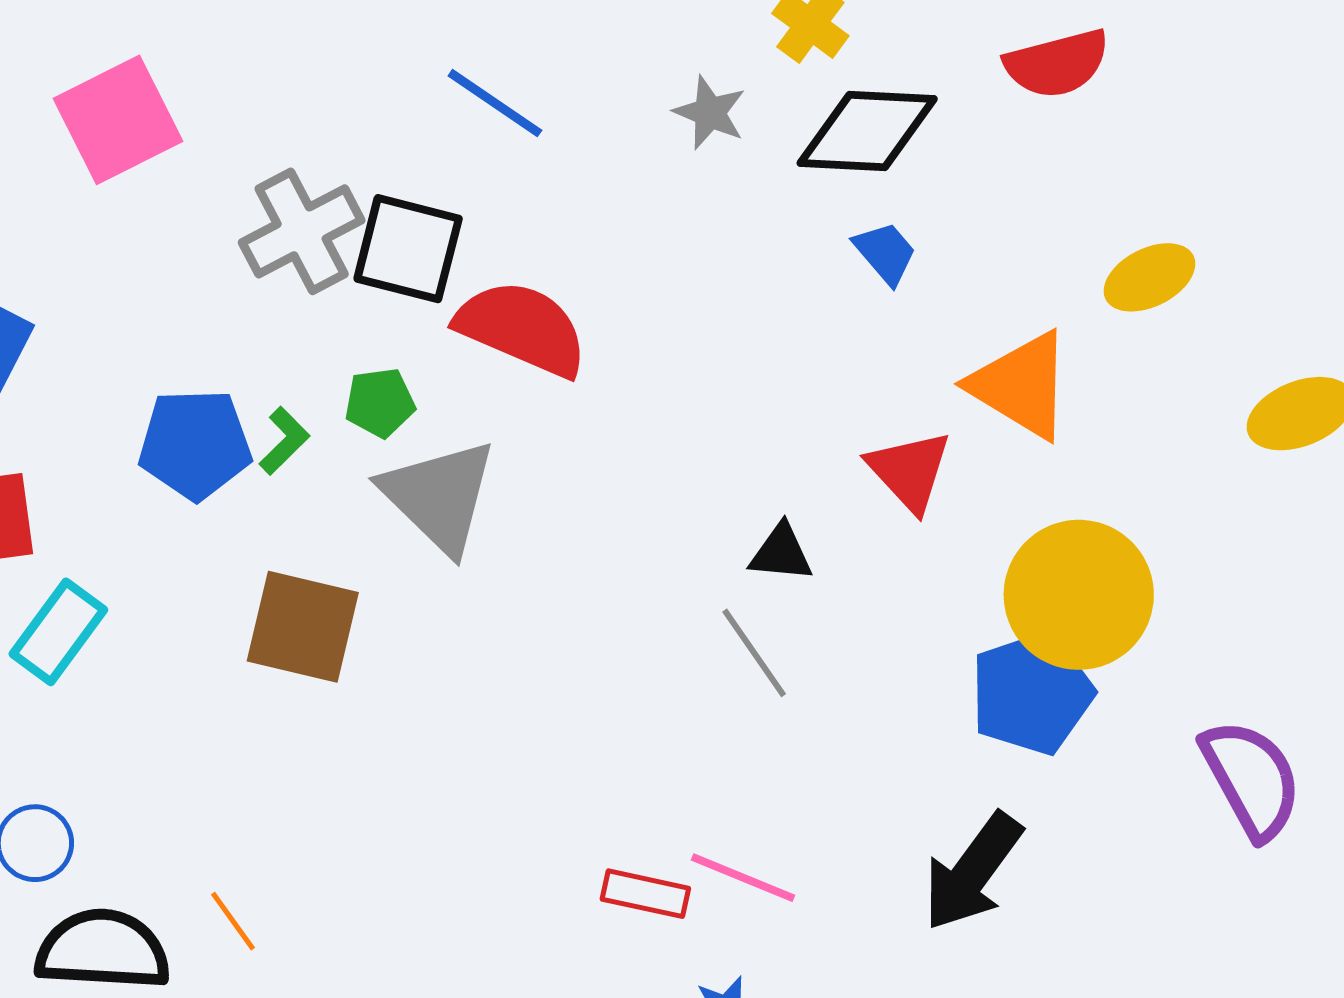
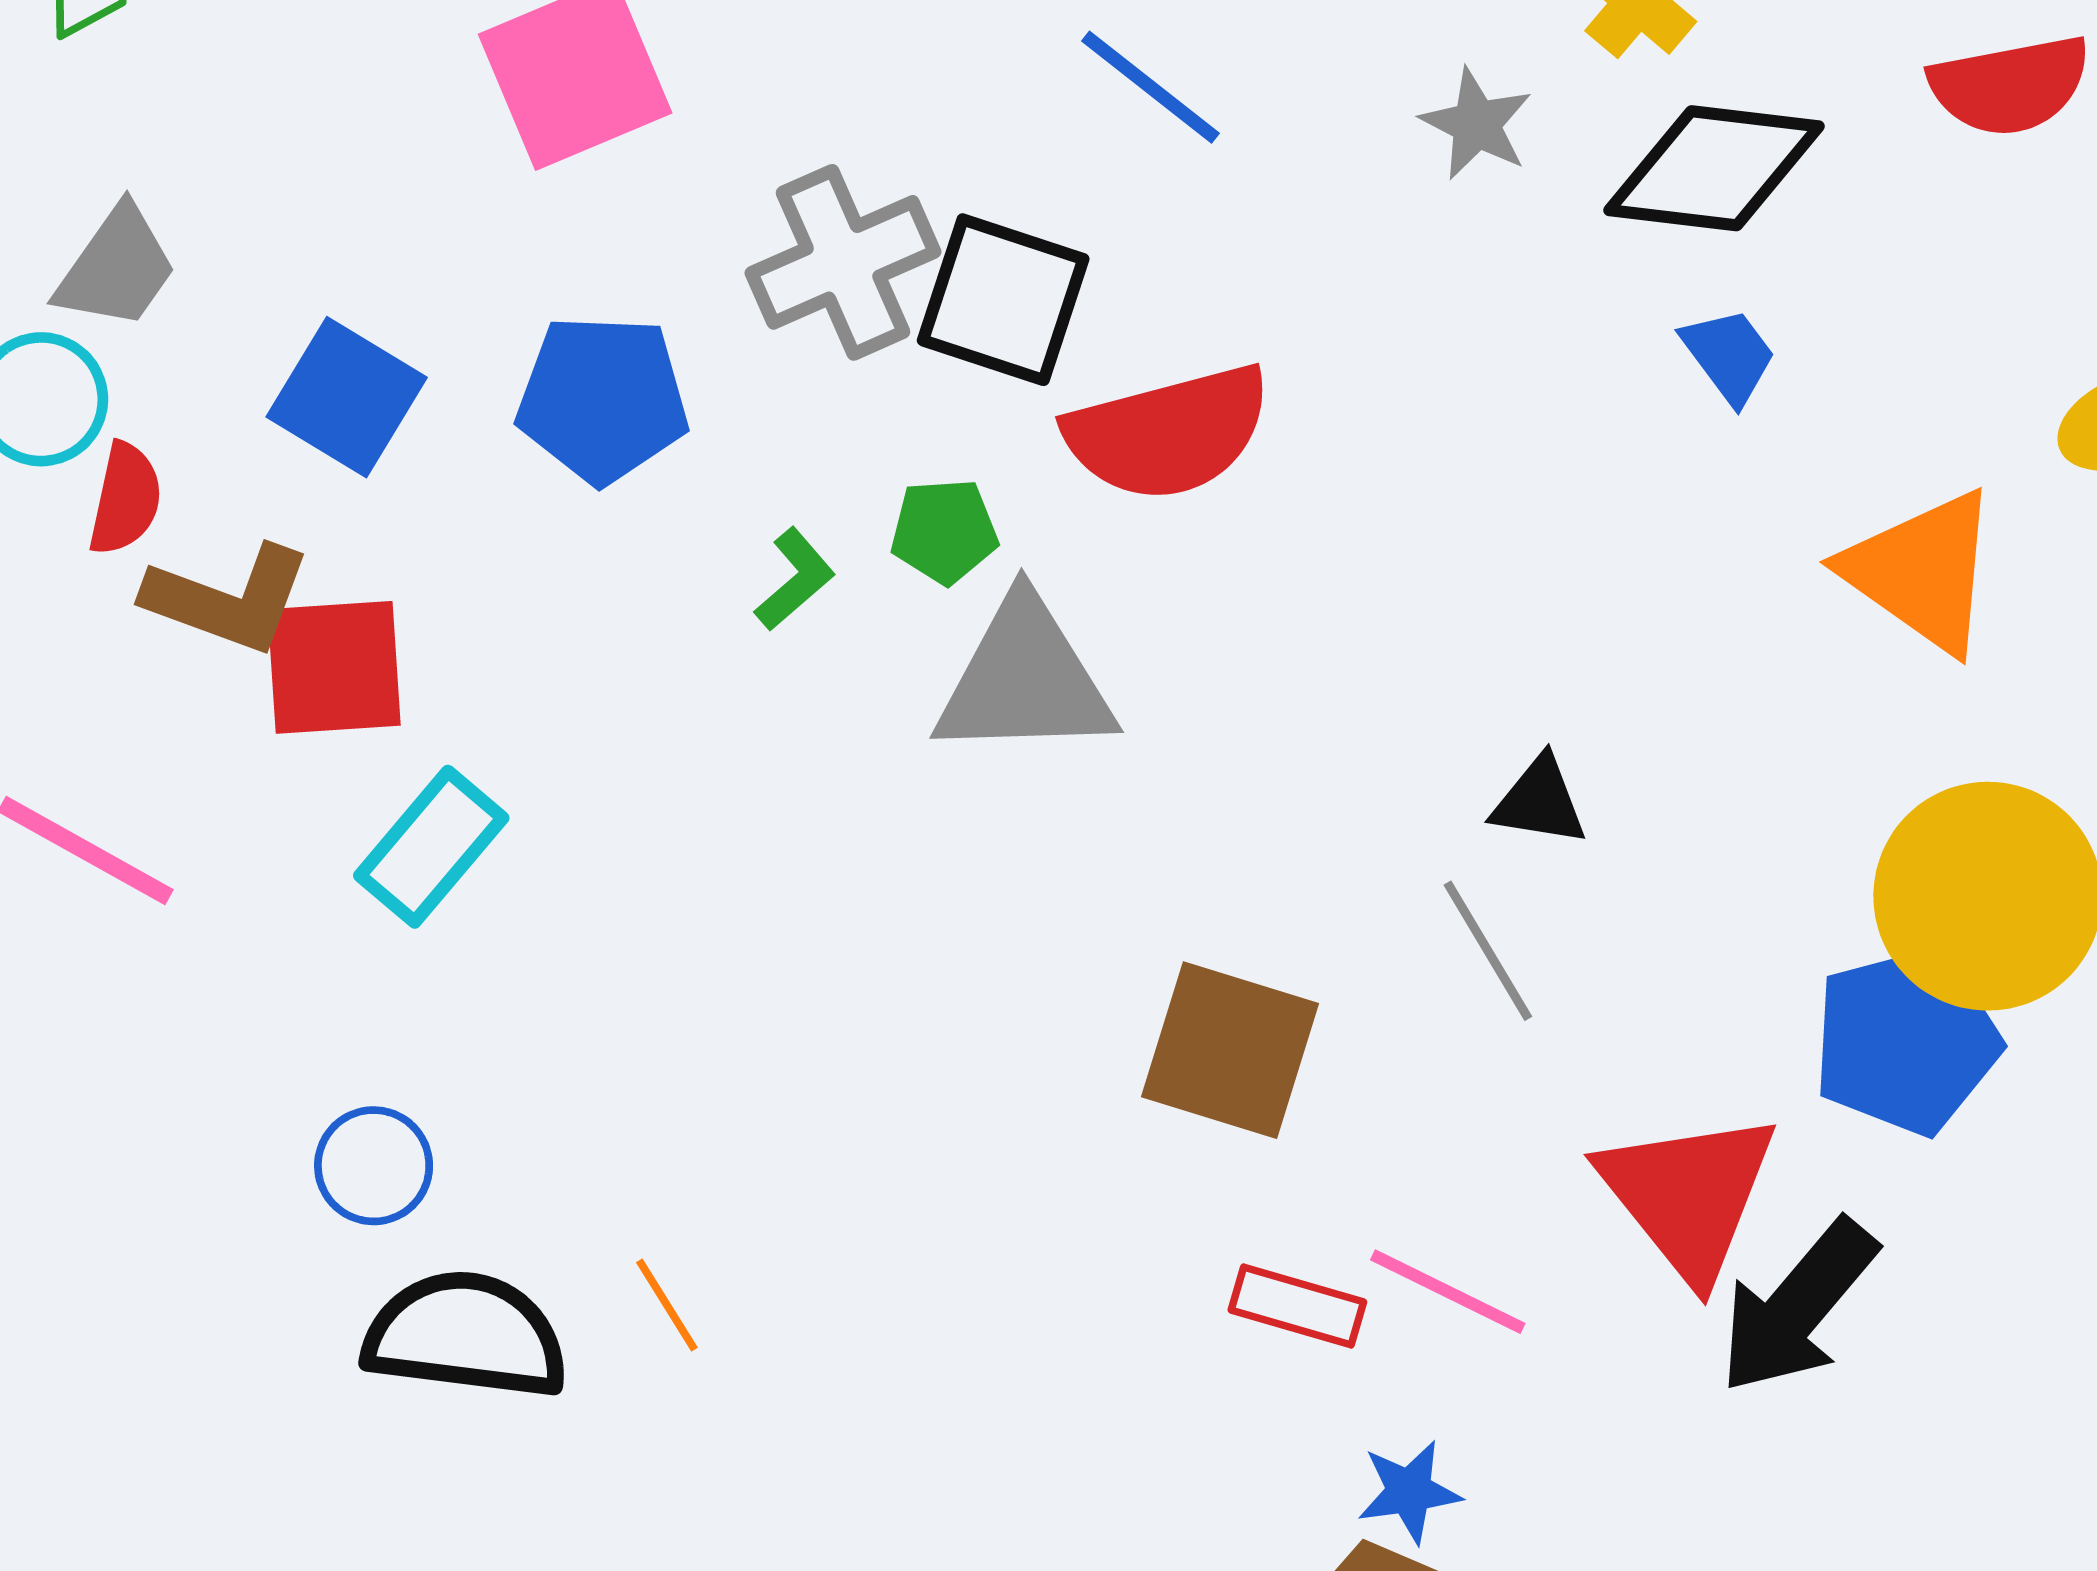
red semicircle: (522, 328) -> (1168, 433), turned 138
blue pentagon: (195, 444) -> (603, 399), moved
red triangle: (910, 471) -> (1688, 1195), moved, size x1.4
gray triangle: (439, 496) -> (1025, 680), turned -50
brown square: (303, 627) -> (1230, 1050), moved

